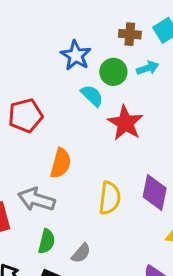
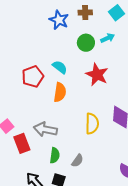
brown cross: (130, 34) -> (85, 13), moved
blue star: (76, 55) -> (59, 20), moved
cyan semicircle: (92, 96) -> (60, 67), moved
orange semicircle: (61, 163) -> (60, 92), moved

